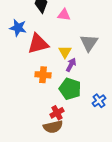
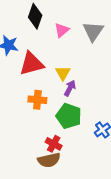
pink triangle: (64, 15) -> (62, 30), turned -48
gray triangle: (89, 43) -> (93, 31), moved
red cross: (57, 113) -> (54, 144), turned -32

